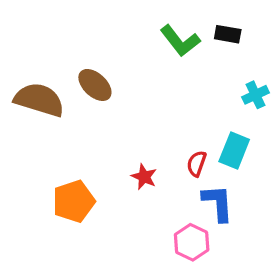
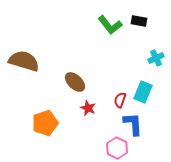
brown ellipse: (95, 85) -> (75, 82), moved

